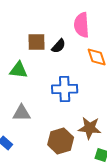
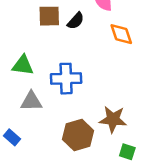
green triangle: (19, 70) -> (23, 65), moved
blue cross: (65, 89) -> (66, 79), moved

